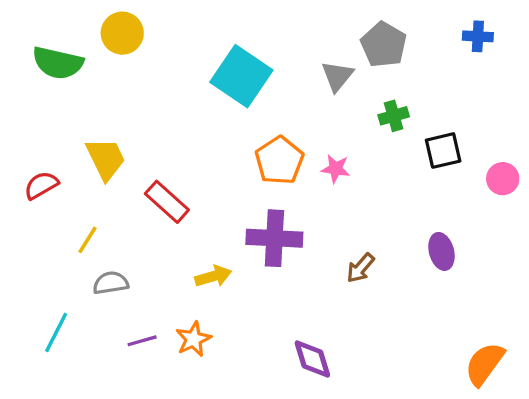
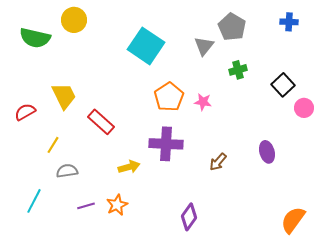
black square: (443, 151) -> (283, 85), moved, turned -30
purple diamond: (312, 359) -> (189, 217), turned 52

